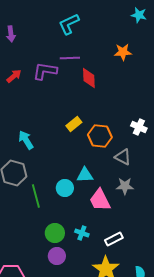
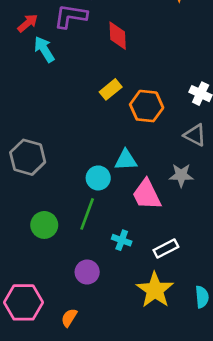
red diamond: (89, 78) -> (118, 36), moved
cyan arrow: (26, 140) -> (44, 49), moved
gray triangle: (123, 157) -> (195, 135), moved
green line: (36, 196) -> (87, 214), moved, turned 35
green circle: (55, 233) -> (44, 225), moved

